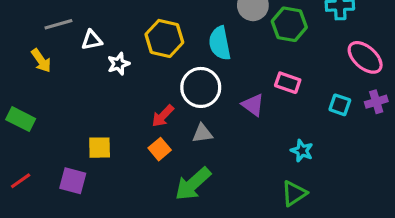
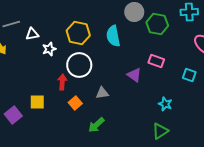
white circle: (201, 87) -> (79, 65), moved
red arrow: (163, 116) -> (62, 82), moved, turned 140
purple square: (73, 181) -> (13, 115), moved, turned 36
green arrow: (193, 184) -> (96, 125), size x0.7

